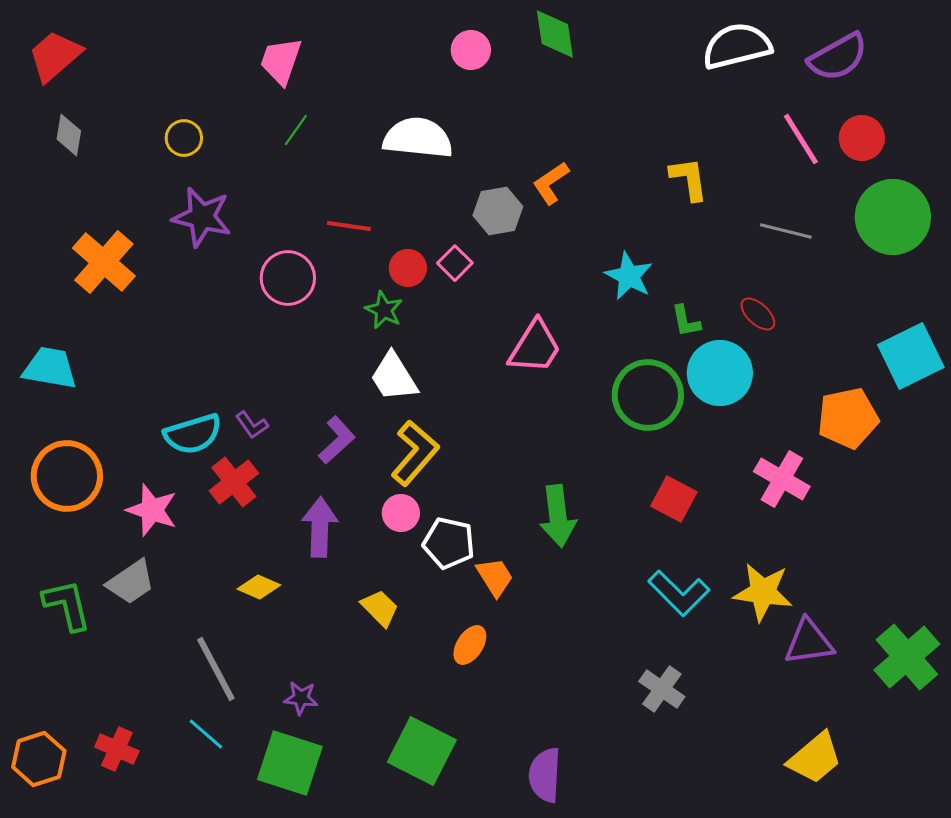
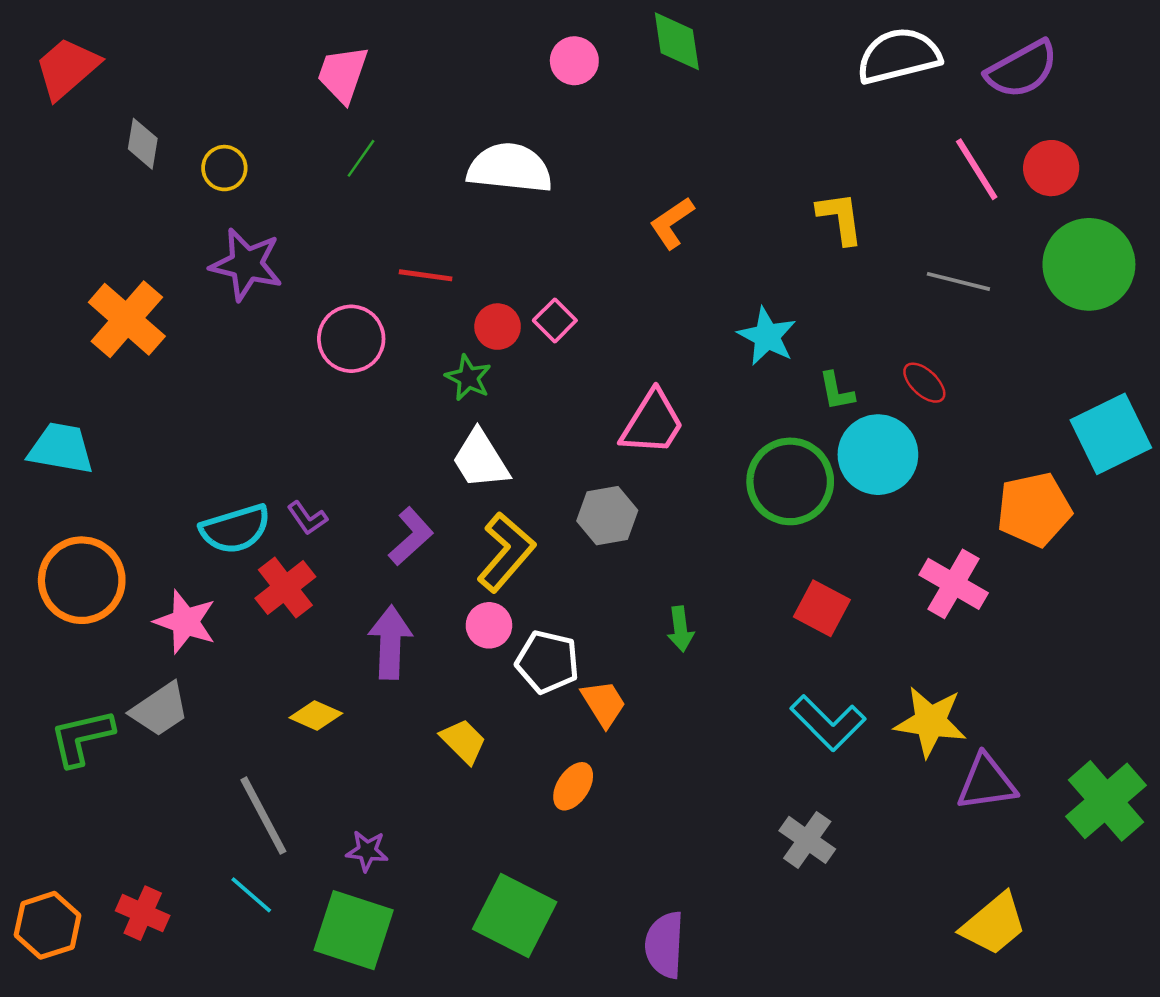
gray diamond: (69, 135) -> (143, 144), moved
gray hexagon: (498, 211) -> (607, 516), moved
green arrow: (558, 516) -> (680, 629), size x0.6
green L-shape: (67, 605) -> (82, 738), turned -90

